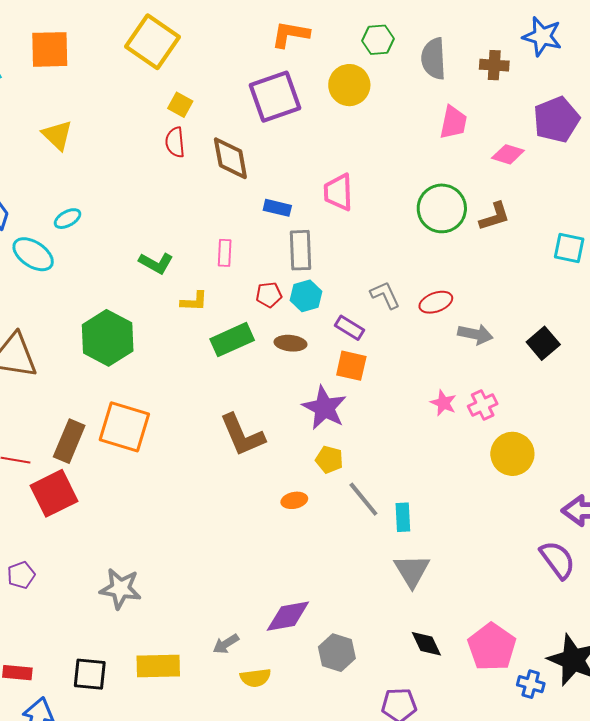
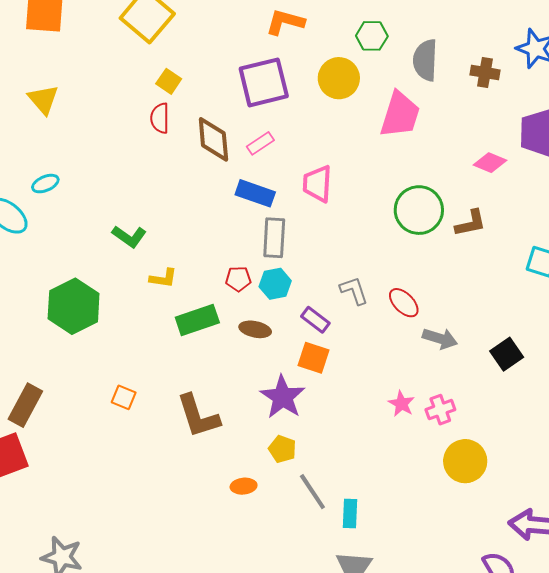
pink trapezoid: (453, 122) -> (400, 115), moved, size x1.4
blue rectangle: (277, 208) -> (255, 193), size x1.4
pink rectangle: (225, 253) -> (260, 143), moved, turned 48
red ellipse: (436, 302) -> (404, 303), turned 60
orange square: (124, 427) -> (124, 397), moved, size x0.5

